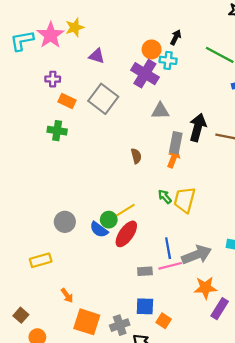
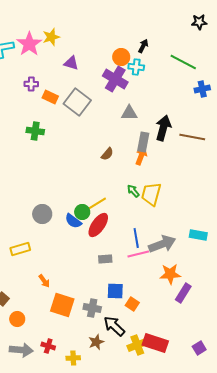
orange rectangle: (67, 101) -> (50, 97), moved
brown semicircle: (136, 156) -> (107, 154), turned 56
gray rectangle: (145, 271) -> (105, 259), moved
gray cross: (120, 325) -> (92, 308), turned 30

